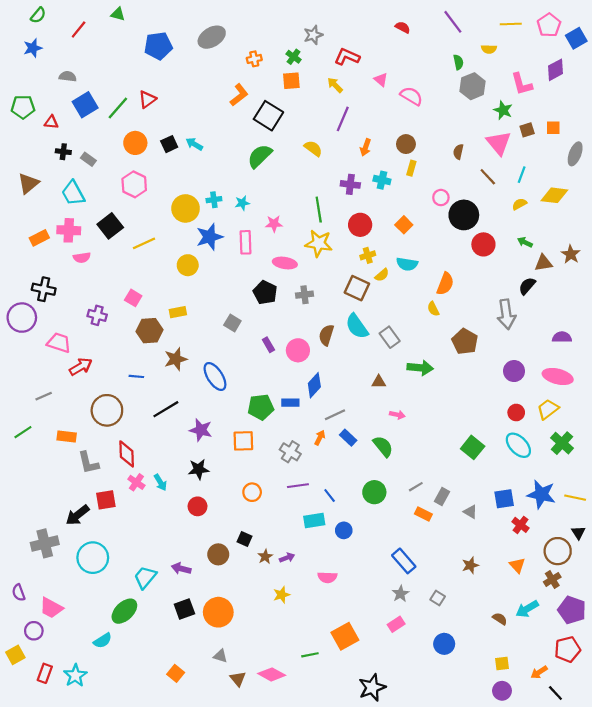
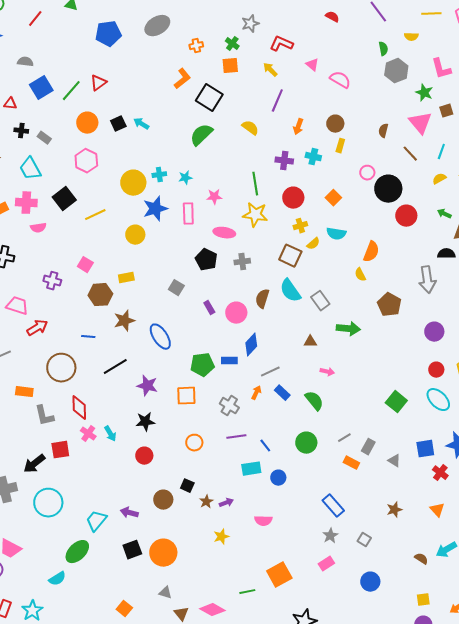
black semicircle: (527, 286) -> (446, 254), turned 48

